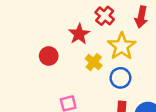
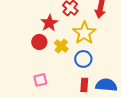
red circle: (49, 56) -> (39, 42), moved

